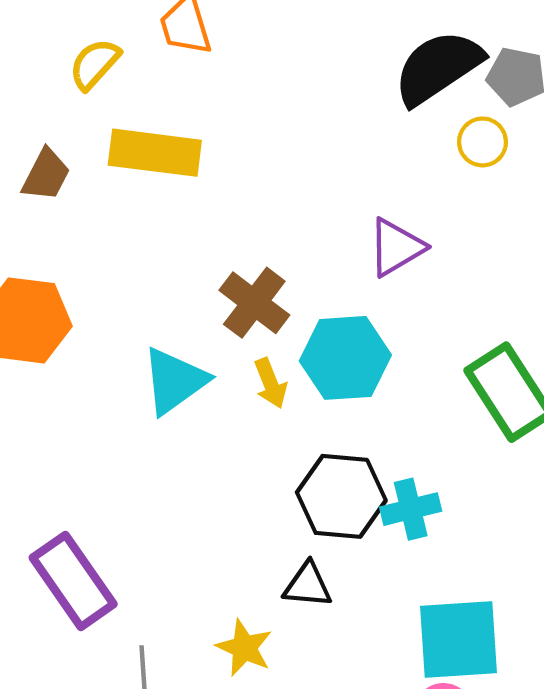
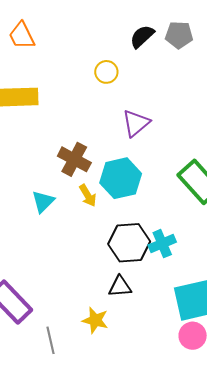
black semicircle: (438, 67) -> (142, 36), size x0.6
yellow circle: (482, 142) -> (106, 72), moved
cyan triangle: (175, 381) -> (43, 202), size x0.7

